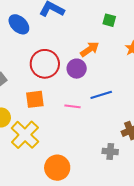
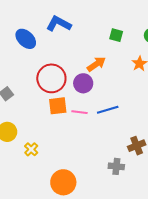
orange square: (35, 99) -> (58, 106), moved
pink line: (73, 106) -> (79, 112), moved
yellow cross: (25, 135) -> (31, 149), size x0.5

